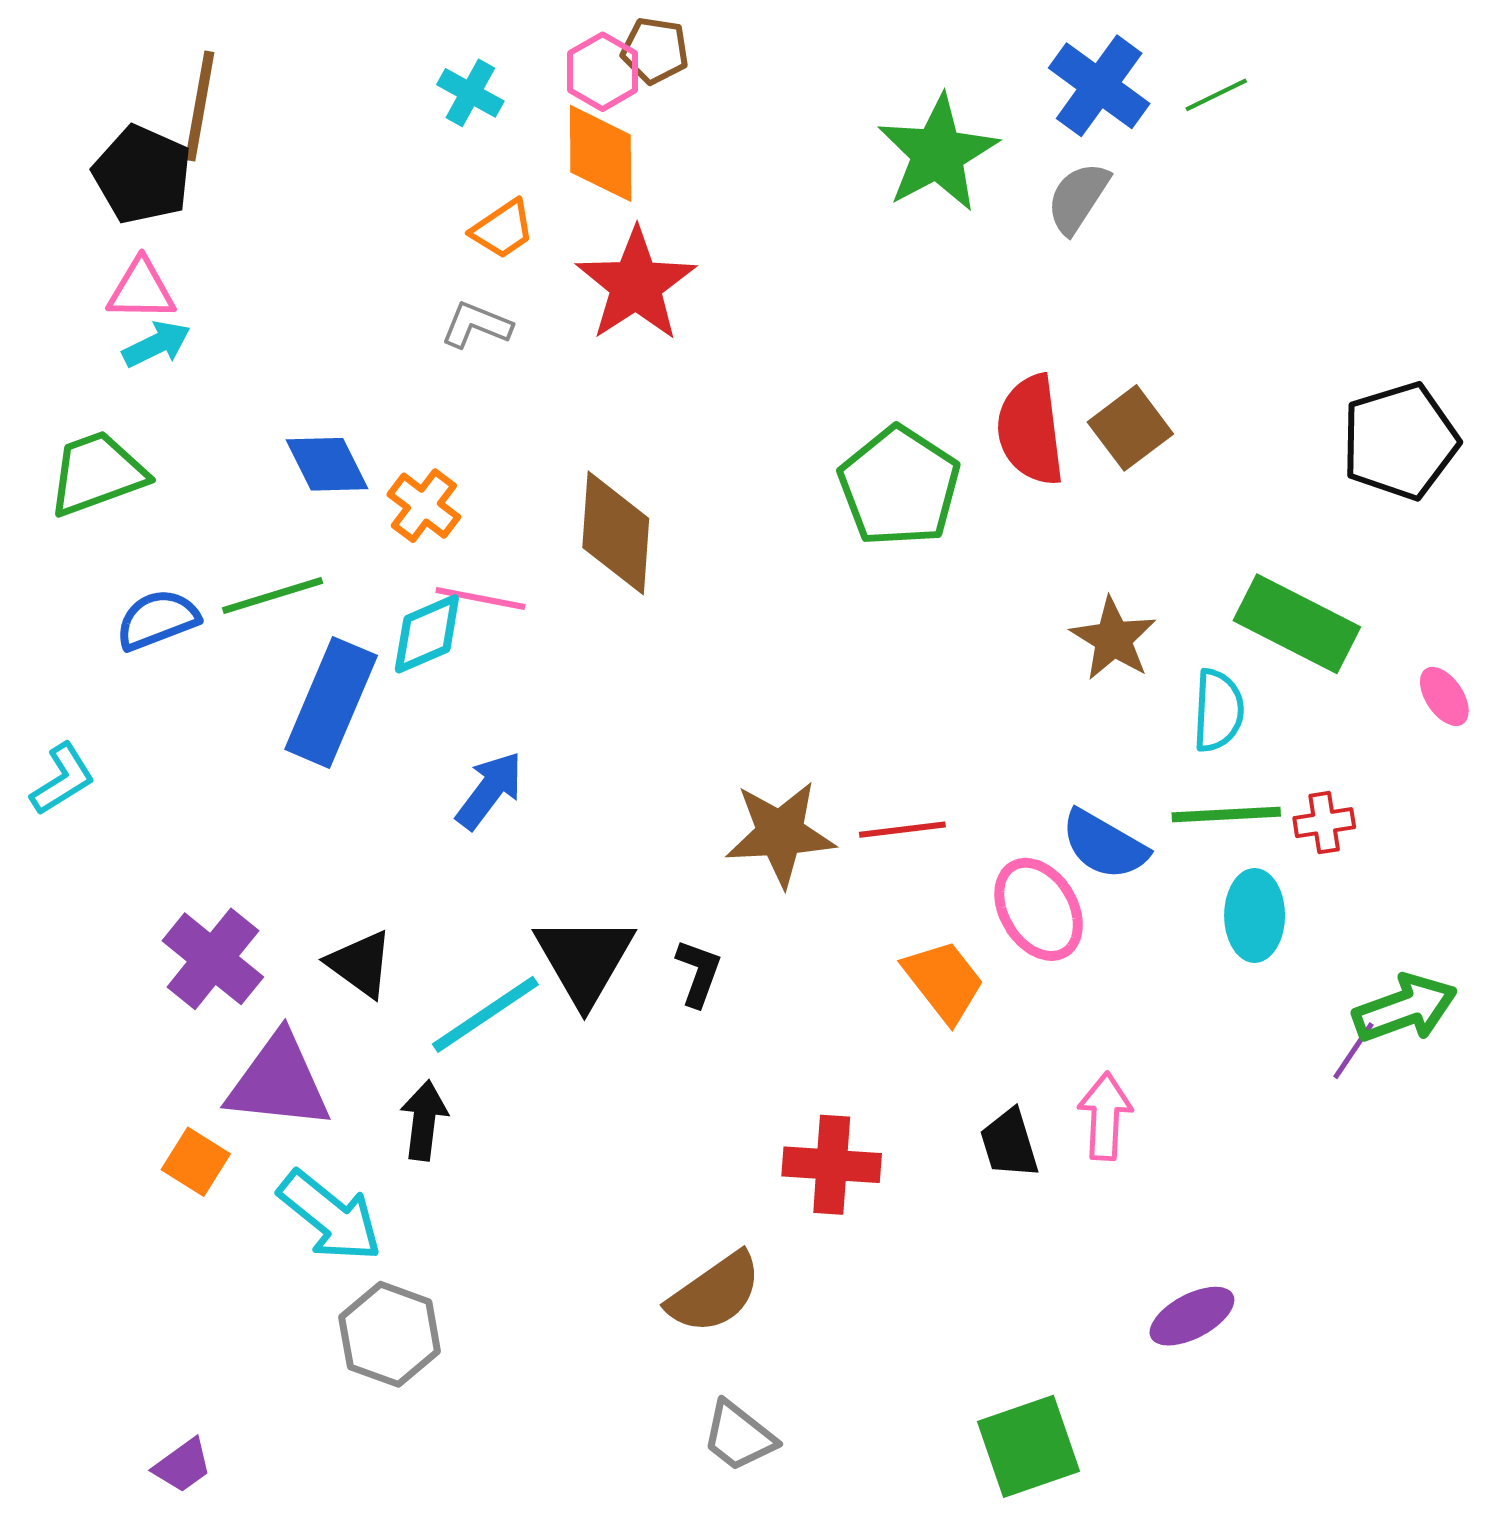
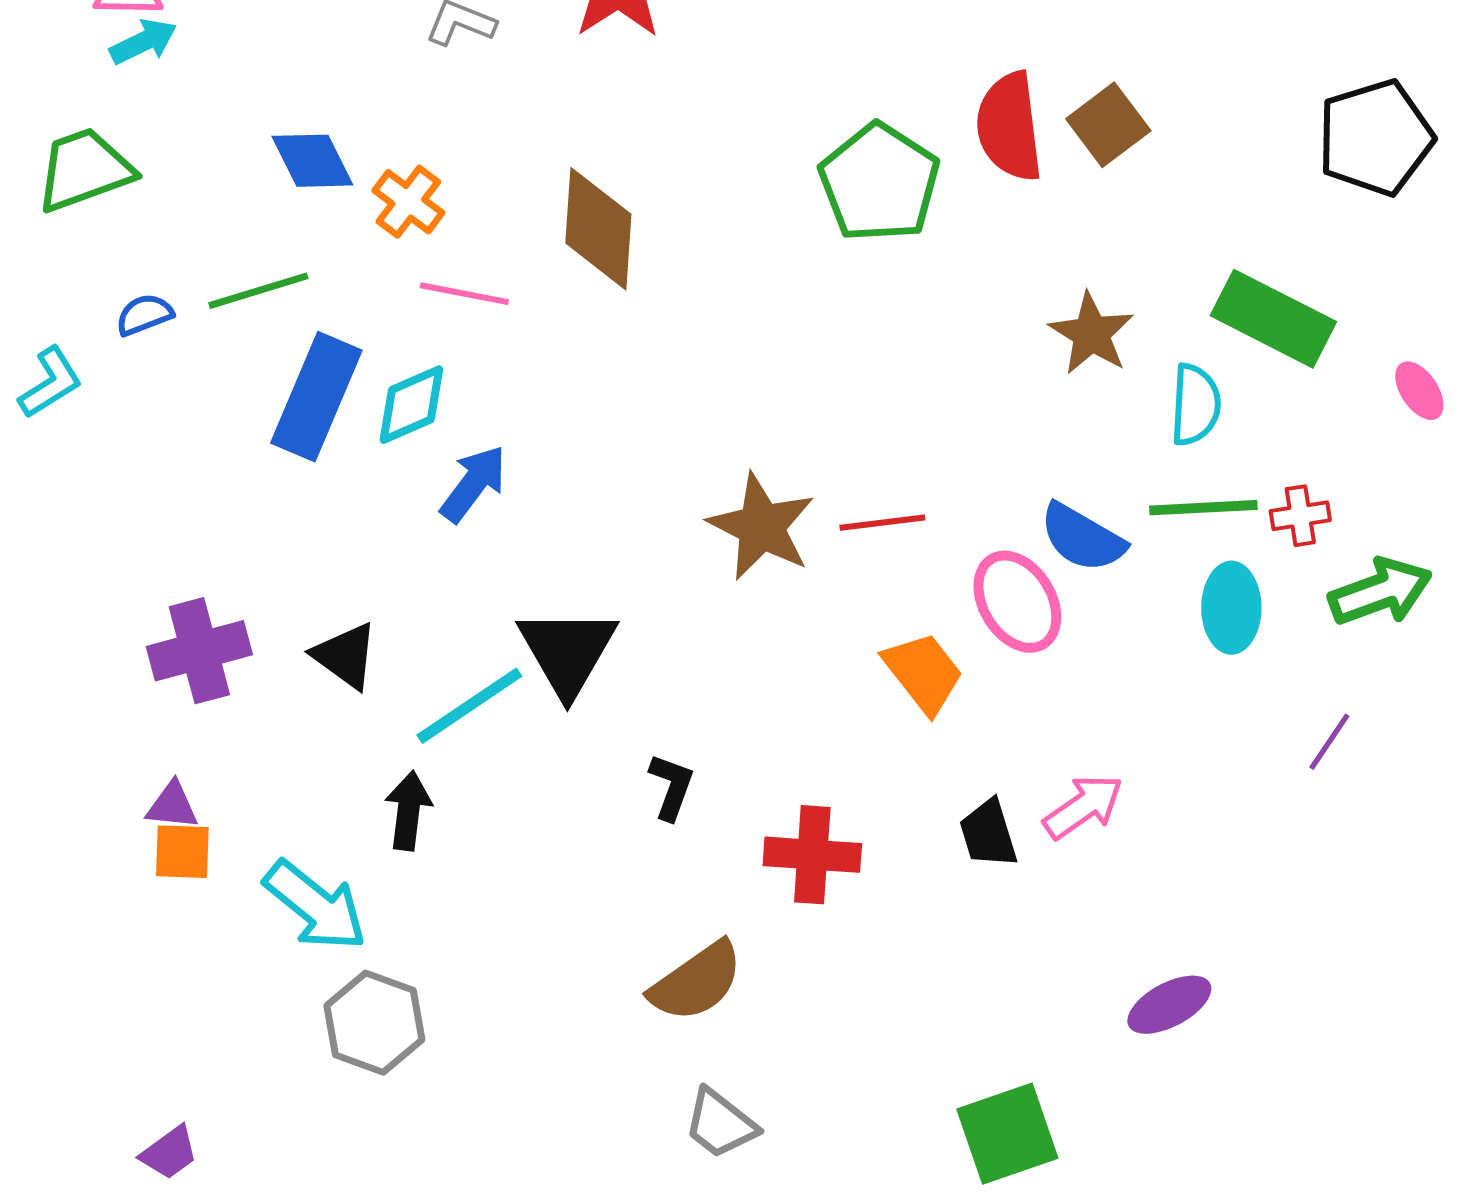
blue semicircle: (157, 620) -> (144, 315), size x0.7
cyan diamond: (427, 634) -> (411, 405), moved
cyan L-shape: (63, 779) -> (50, 383), moved
brown star: (780, 834) -> (761, 527), turned 30
purple cross: (213, 959) -> (199, 651), turned 36
black L-shape: (698, 973) -> (671, 787), moved
green arrow: (1405, 1008) -> (1380, 592), moved
purple triangle: (279, 1082) -> (172, 806), moved, size x0.5
pink arrow: (1105, 1116) -> (1083, 807), turned 52
orange square: (196, 1162) -> (182, 852), turned -30

